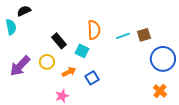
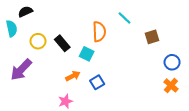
cyan line: (123, 36) -> (125, 18), moved, turned 64
blue circle: (163, 59) -> (172, 62), size x0.6
yellow circle: (47, 62) -> (38, 41), moved
orange cross: (160, 91) -> (171, 85), moved

